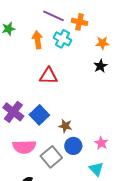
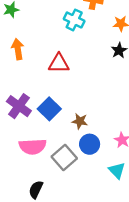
orange arrow: (37, 40) -> (18, 49), moved

